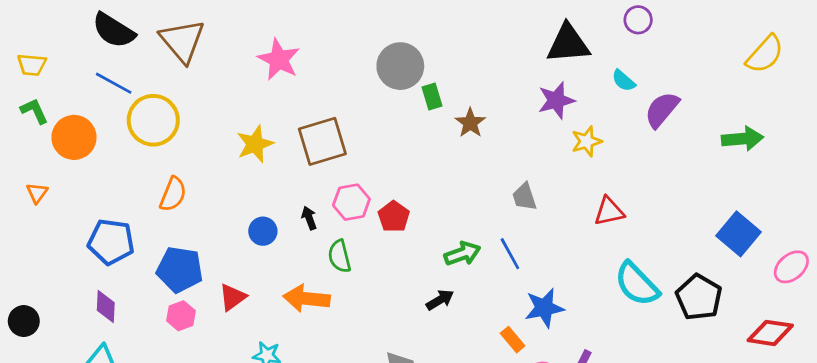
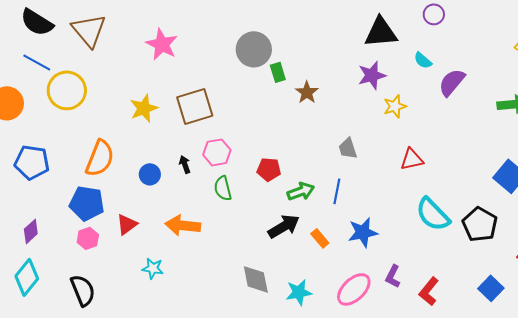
orange semicircle: (173, 194) -> (100, 158), moved, size x1.4
red pentagon: (394, 217) -> (269, 169), moved, turned -30
blue pentagon: (111, 242) -> (32, 162), moved
blue line: (510, 254) -> (337, 191), turned 40
green semicircle: (340, 256) -> (223, 188), moved
black arrow: (440, 300) -> (284, 226), size x1.5
purple diamond: (106, 306) -> (31, 231), turned 45
orange rectangle: (513, 340) -> (320, 238), moved

